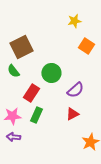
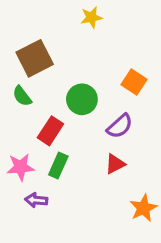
yellow star: (74, 21) -> (91, 17), moved
orange square: (86, 46) -> (134, 82), moved
purple arrow: (13, 137) -> (36, 200), moved

